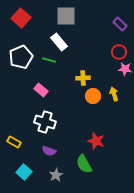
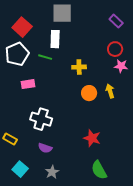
red square: (21, 18) -> (22, 27), moved
white rectangle: (59, 42) -> (55, 39), turned 42
yellow cross: (83, 78) -> (79, 67), moved
pink rectangle: (41, 90) -> (28, 84), moved, turned -48
green semicircle: (84, 164) -> (99, 170), moved

